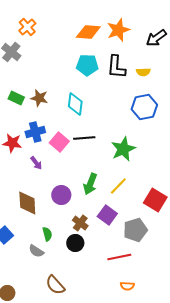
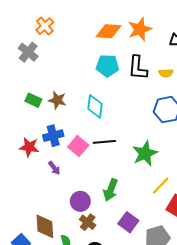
yellow line: (118, 186) -> (161, 186), moved
brown diamond: (27, 203) -> (45, 226), moved
brown cross: (80, 223) -> (88, 222), moved

